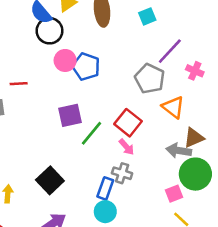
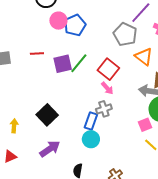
blue pentagon: (86, 67) -> (75, 25), turned 30
red line: (19, 84) -> (37, 53), moved
green line: (91, 133) -> (79, 63), moved
gray cross: (122, 173) -> (104, 109), turned -35

